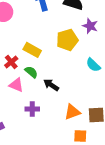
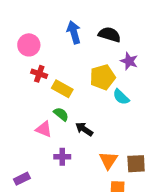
red cross: (11, 62) -> (39, 74), moved, turned -32
cyan semicircle: (93, 65) -> (121, 97), moved
orange triangle: (72, 112) -> (108, 160), turned -36

